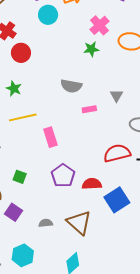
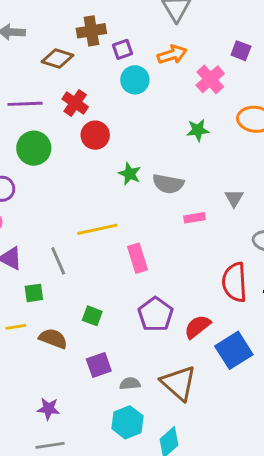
pink cross: (100, 25) -> (210, 79), moved
green star: (14, 89) -> (130, 174), moved
red semicircle: (117, 153) -> (235, 282), turned -80
red semicircle: (92, 184) -> (197, 327), turned -36
purple square: (13, 212) -> (99, 365), moved, turned 36
cyan hexagon: (23, 255) -> (127, 422), moved

